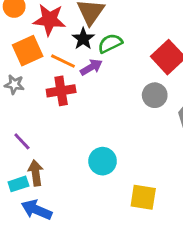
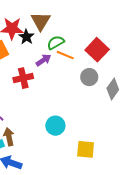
black star: (83, 39) -> (26, 37), moved
orange line: (63, 61) -> (65, 55), moved

